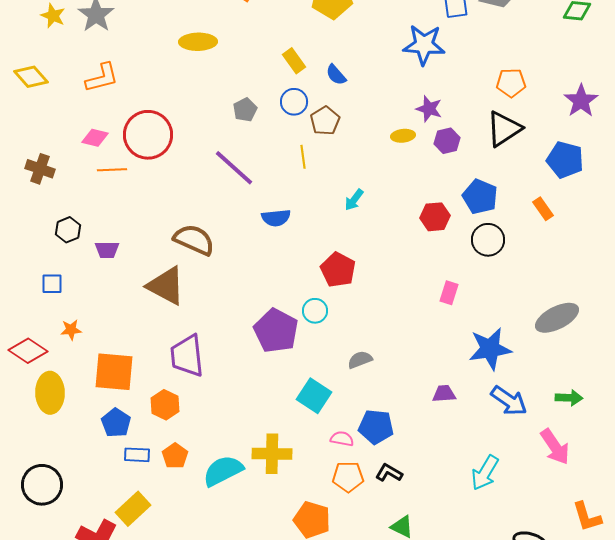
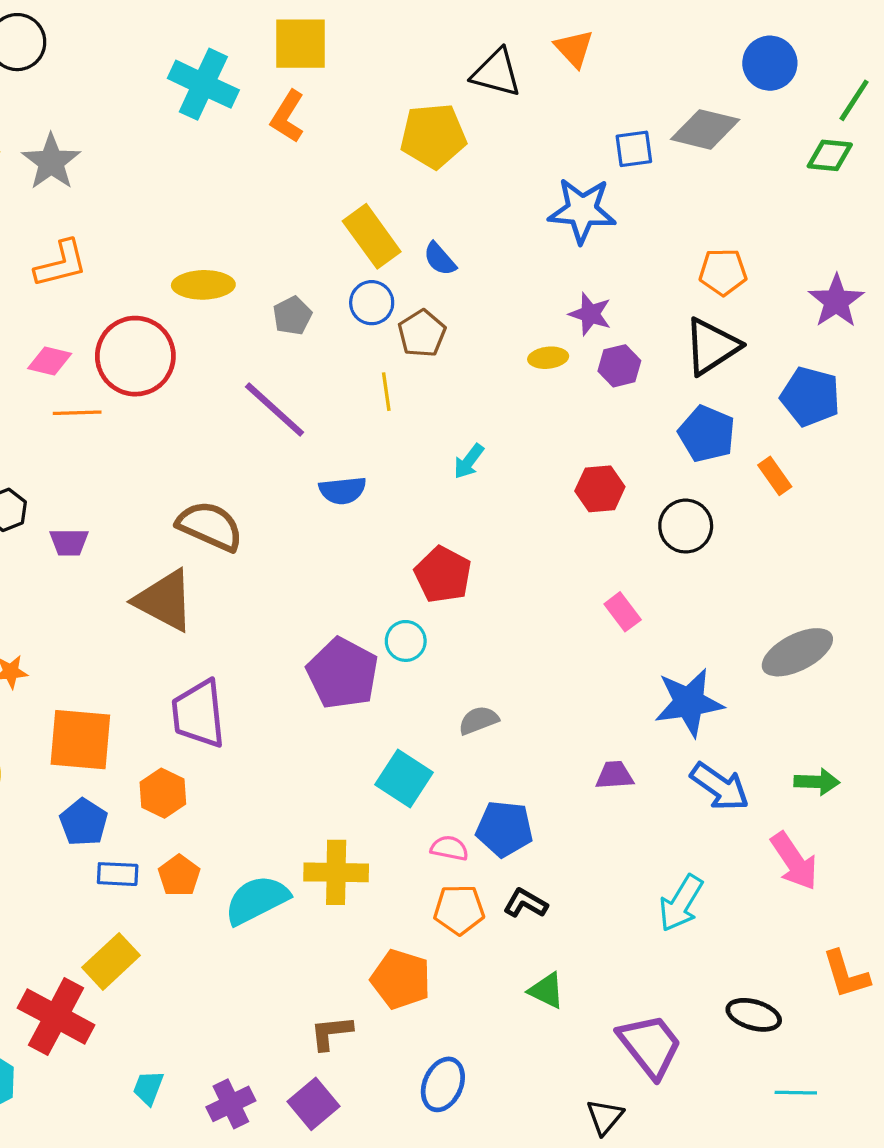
yellow ellipse: (198, 42) -> (203, 285), moved
yellow rectangle: (294, 61) -> (372, 236), size x1.5
blue pentagon: (480, 197) -> (707, 434), moved
pink rectangle: (449, 293) -> (623, 612), turned -55

